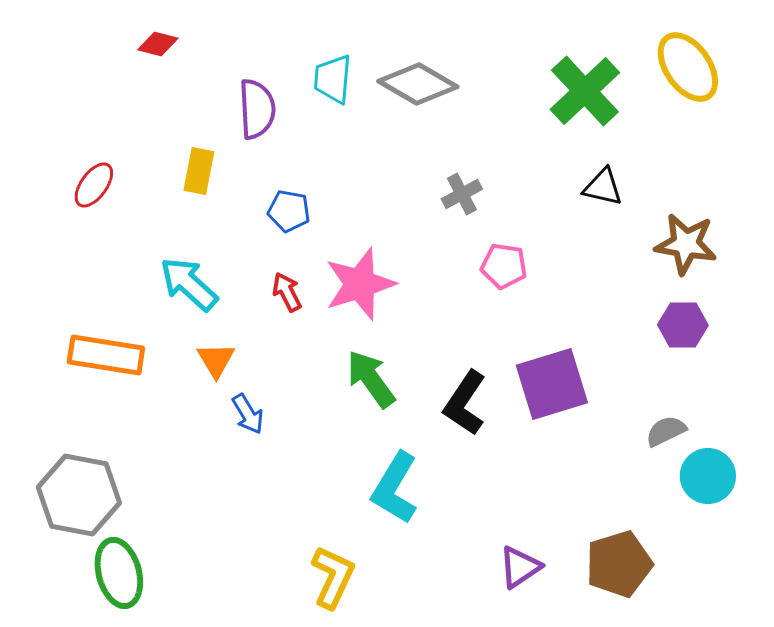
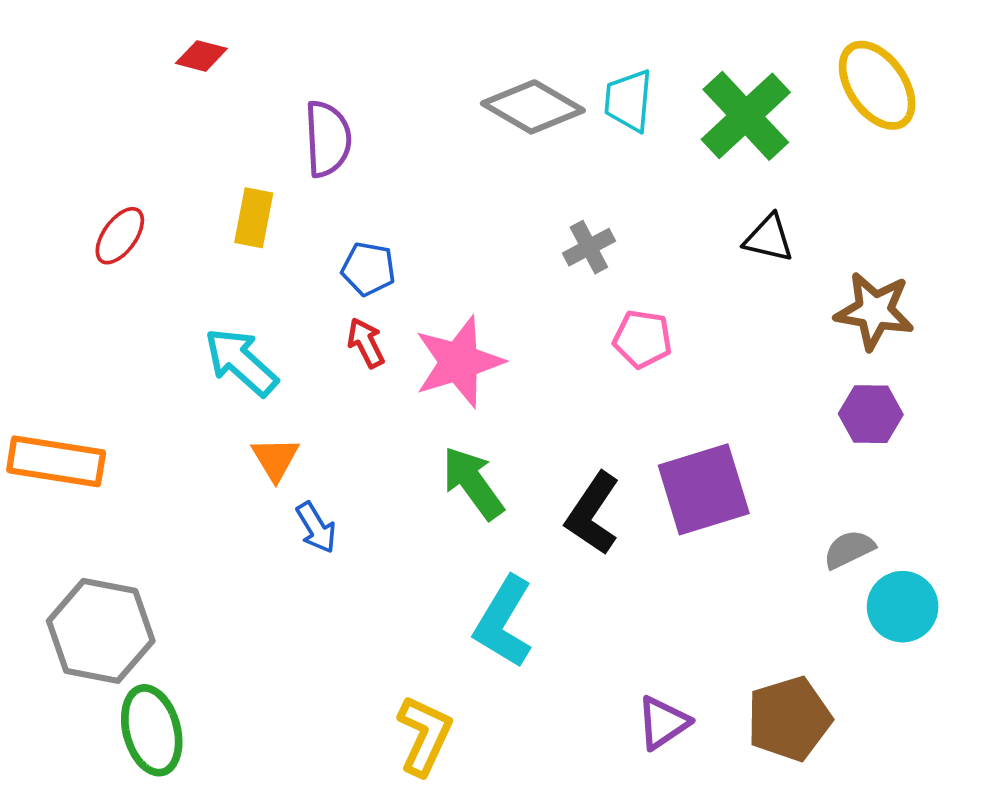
cyan trapezoid: (333, 79) -> (628, 101), moved
red arrow: (287, 292) -> (366, 343), moved
orange rectangle: (106, 355) -> (56, 461), moved

